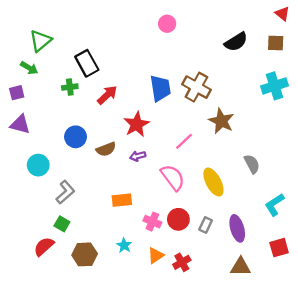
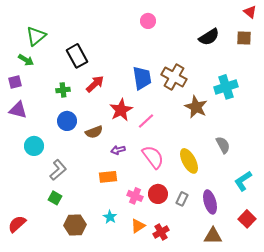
cyan cross: (274, 86) -> (226, 87), moved
green cross: (70, 87) -> (63, 90), moved
pink line: (184, 141) -> (146, 121), moved
purple arrow: (138, 156) -> (118, 150), moved
red semicircle: (44, 246) -> (17, 224), moved
red square: (279, 248) -> (247, 219), turned -30

